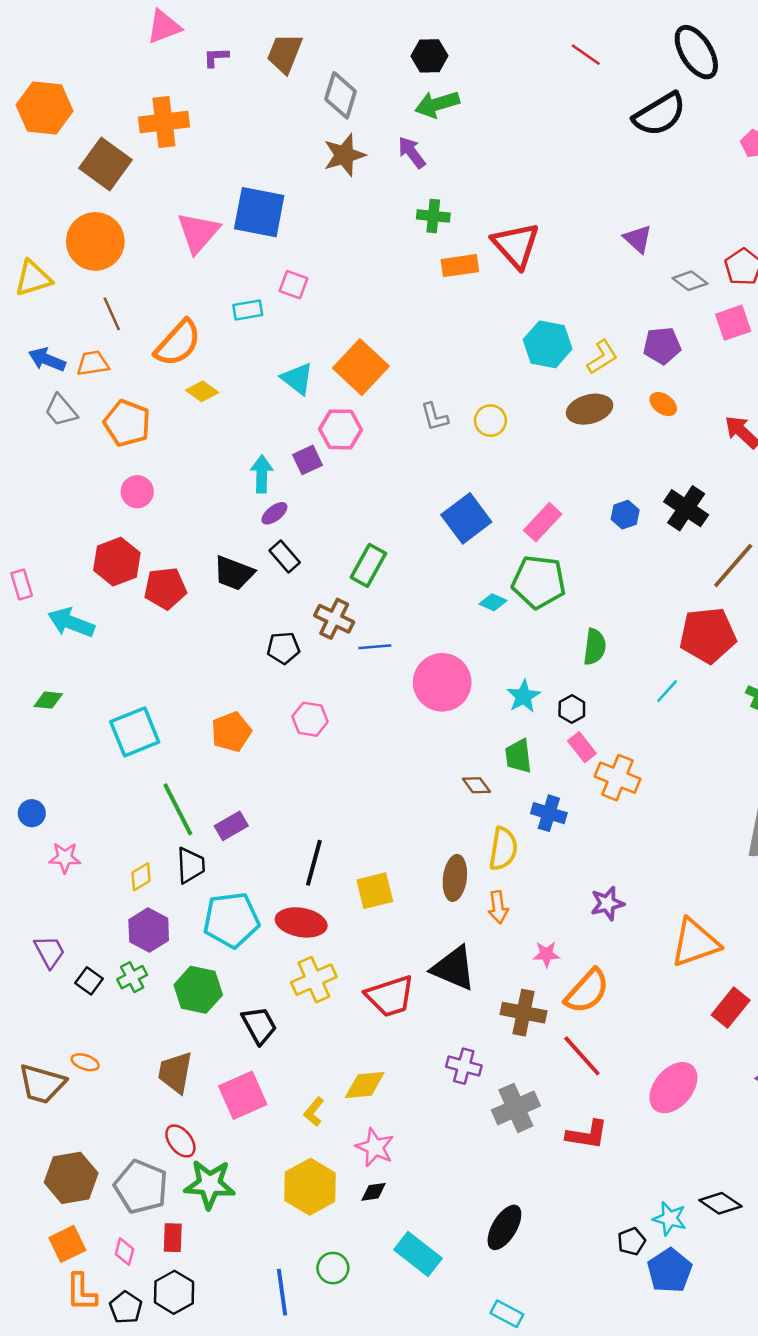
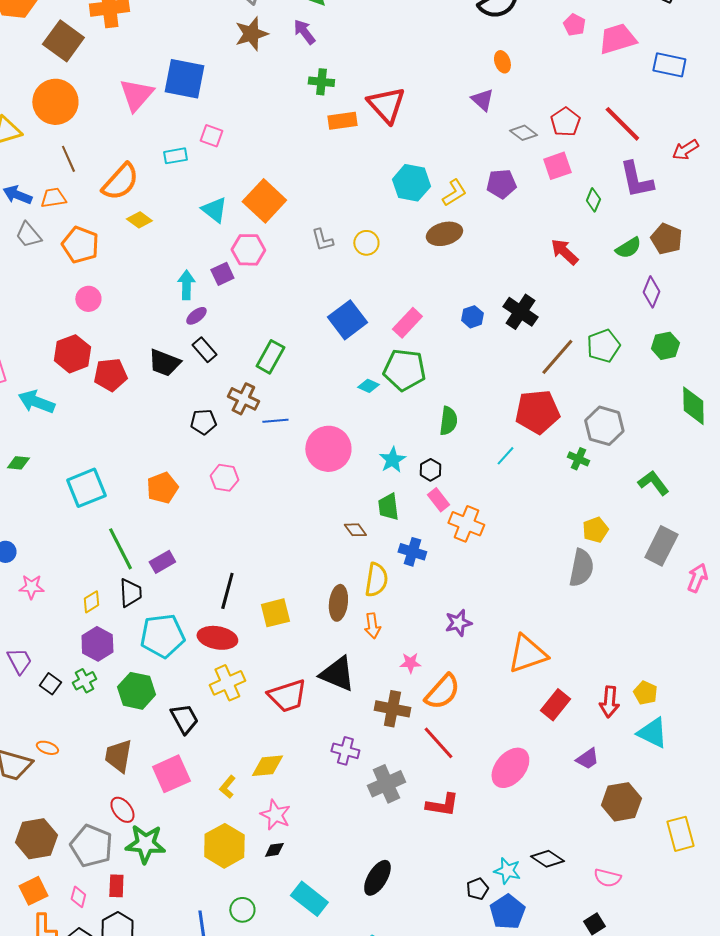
orange ellipse: (663, 404) -> (502, 62), moved, turned 35

